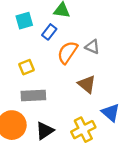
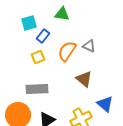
blue rectangle: (49, 32) -> (43, 36), moved
yellow square: (27, 67) -> (38, 57), moved

